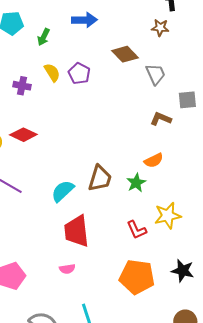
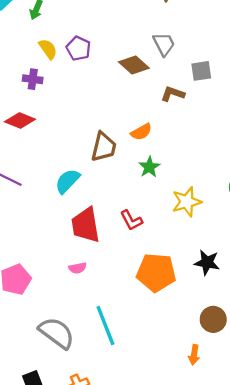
brown diamond: (125, 54) -> (134, 65), moved
purple cross: (22, 86) -> (33, 79), moved
orange semicircle: (154, 160) -> (141, 132), moved
brown trapezoid: (100, 178) -> (104, 147), moved
red L-shape: (137, 230) -> (131, 220), moved

